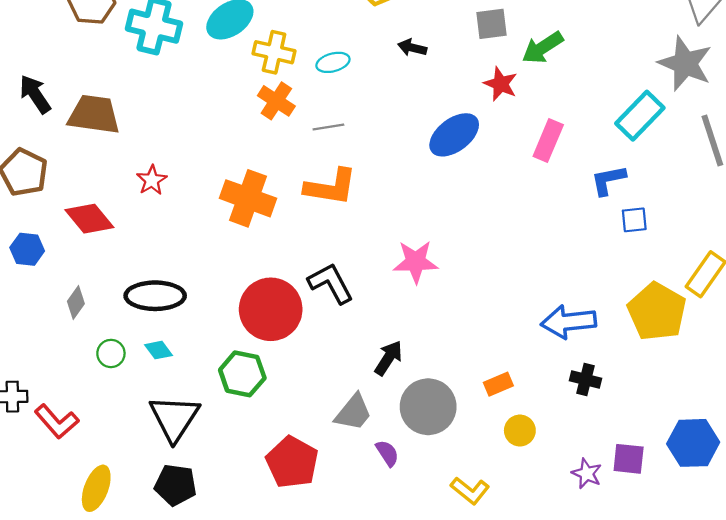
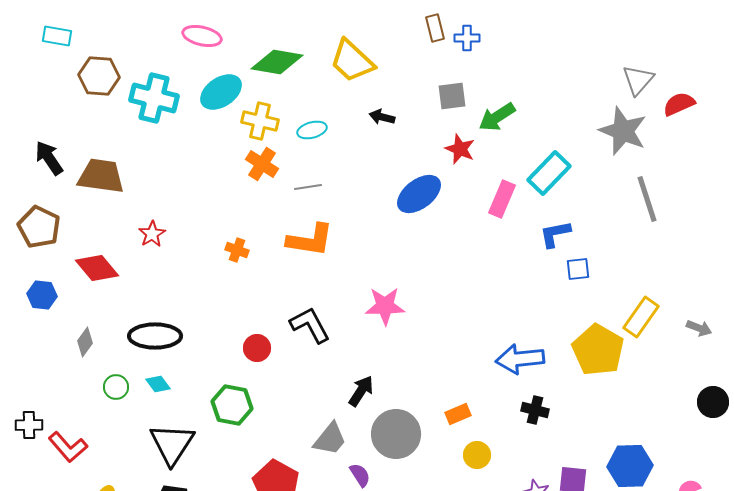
cyan rectangle: (640, 116) -> (549, 173), moved
orange cross: (248, 198) -> (237, 250), size x0.5
red circle: (271, 309) -> (257, 348), size x0.5

